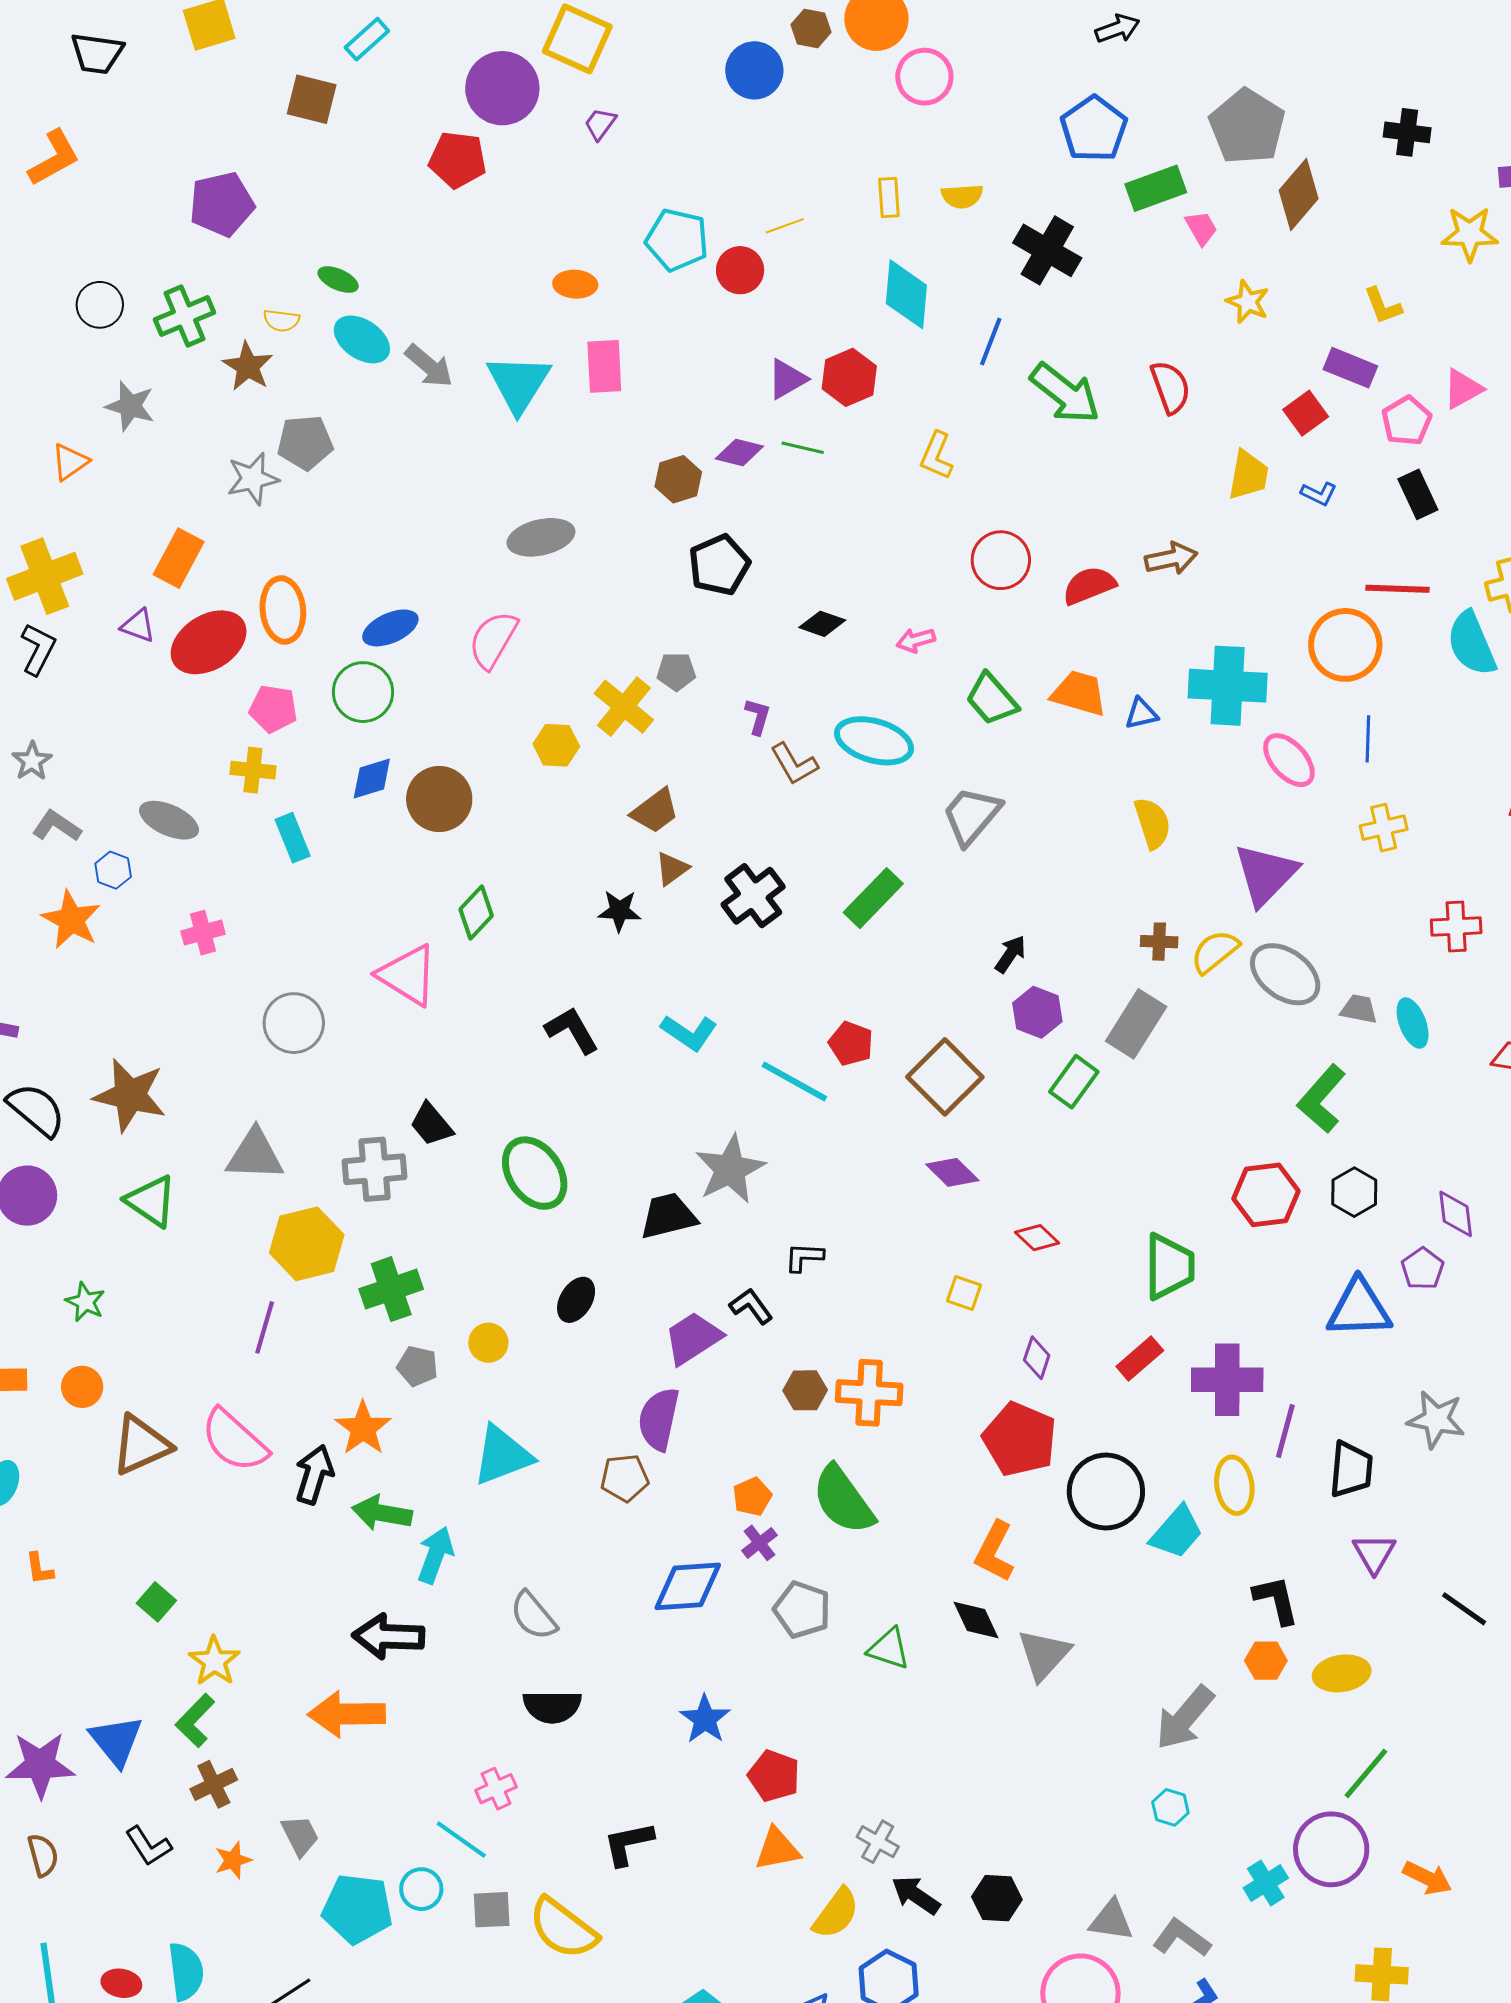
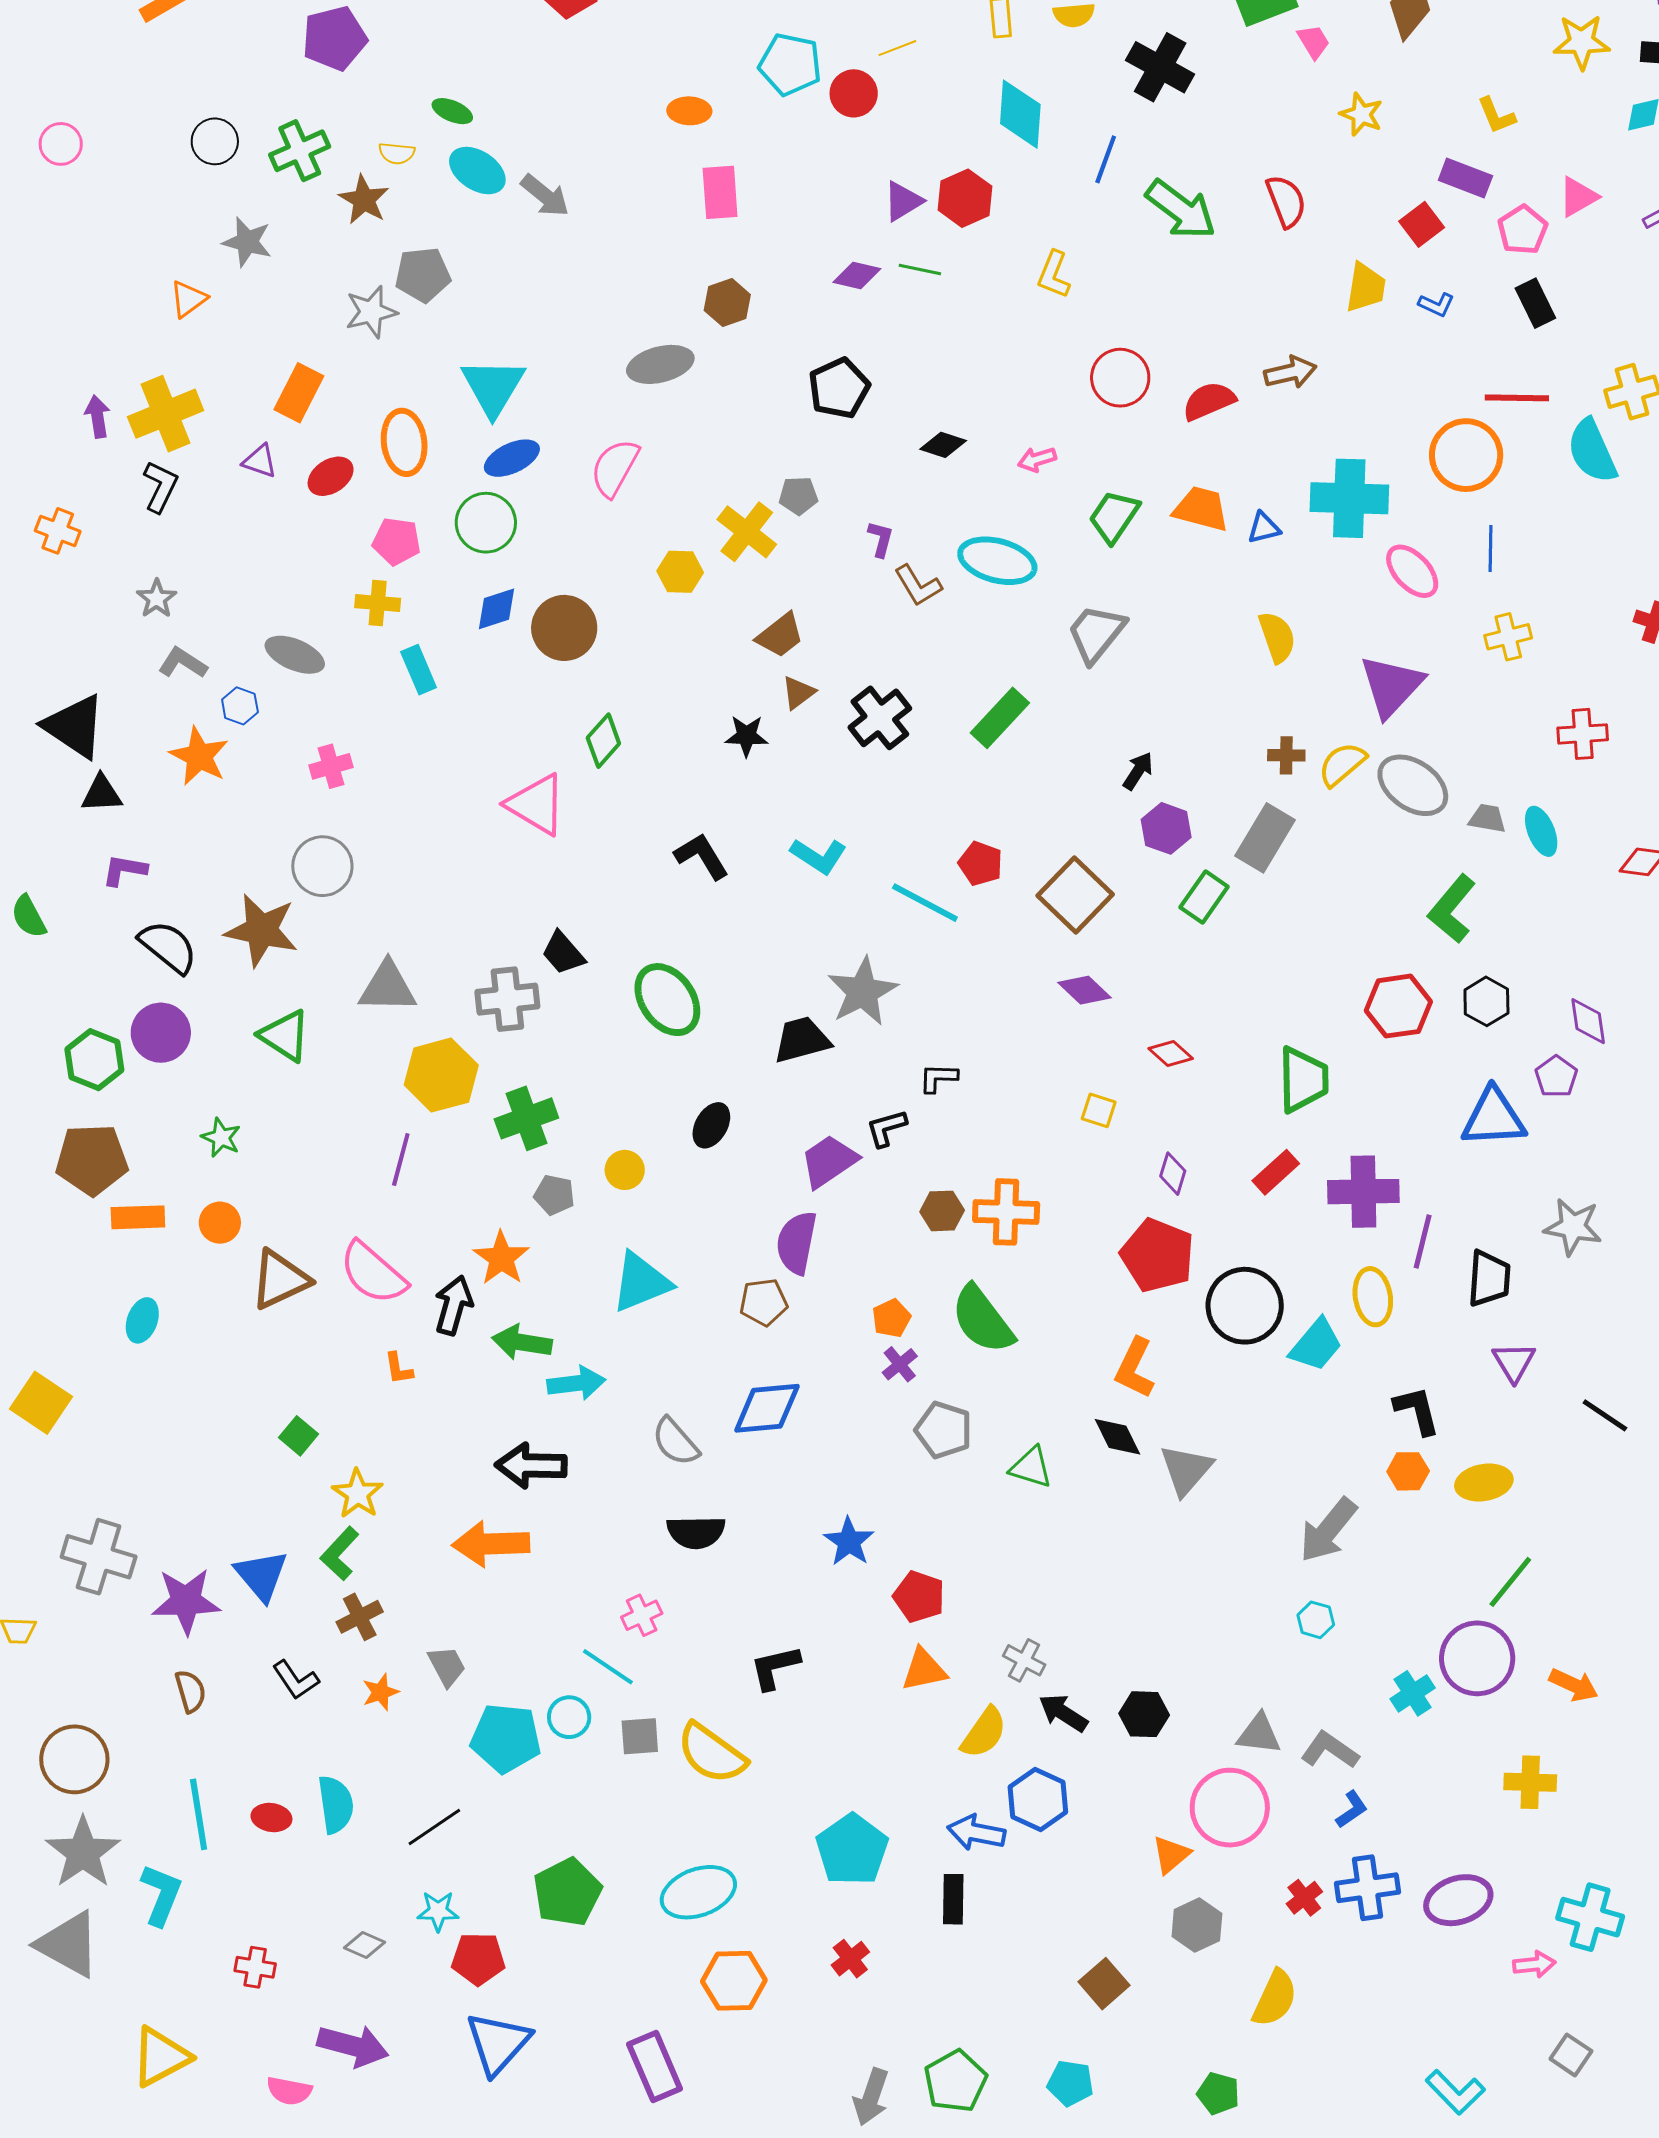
cyan triangle: (519, 383) -> (493, 387), moved
brown hexagon: (678, 479) -> (727, 302), moved
red ellipse: (209, 642) -> (331, 476), size x0.6
green trapezoid: (992, 699) -> (1114, 517), turned 76
gray circle: (294, 1023) -> (322, 866), moved
black L-shape: (751, 1306) -> (886, 1128), turned -69
cyan arrow: (436, 1555) -> (576, 1383), turned 64
orange L-shape: (39, 1569) -> (399, 1368), moved
blue diamond: (688, 1586) -> (767, 1408), moved

